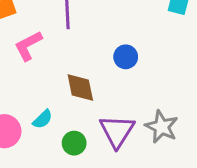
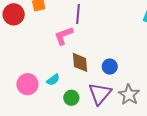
pink L-shape: (28, 46) -> (64, 36), moved
blue circle: (126, 57) -> (110, 67), moved

